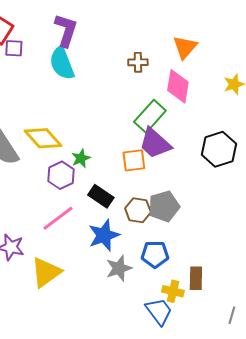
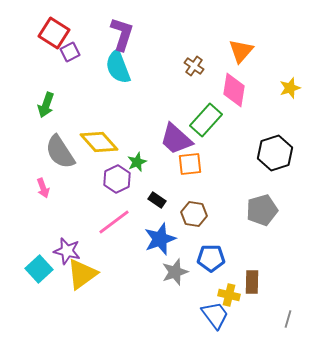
purple square: (14, 48) -> (70, 52), turned -30
brown cross: (138, 62) -> (194, 66), turned 36
purple trapezoid: (155, 143) -> (176, 139), moved
black rectangle: (101, 196) -> (157, 200), size x0.7
gray pentagon: (164, 206) -> (262, 210), moved
yellow triangle: (46, 272) -> (82, 274), moved

